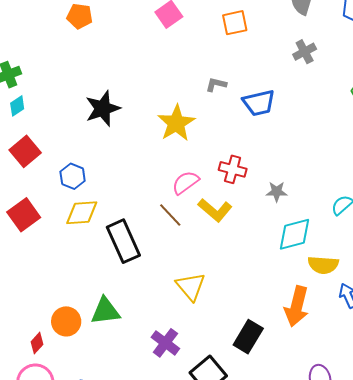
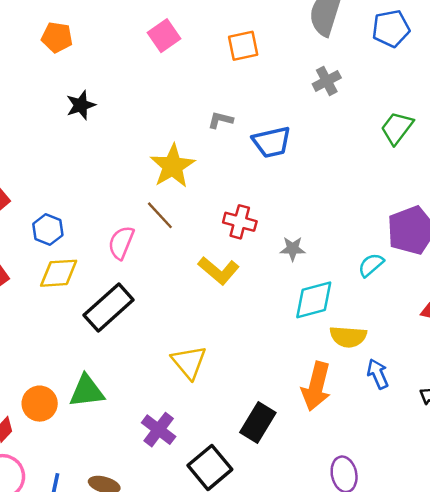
black star: (103, 108) -> (81, 105), moved, size x0.7
pink semicircle: (185, 183) -> (121, 243), moved, turned -32
brown line: (170, 215) -> (160, 215), moved
black rectangle: (123, 241) -> (109, 307), turned 72

